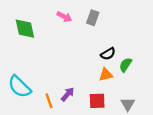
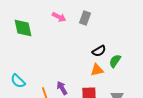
cyan semicircle: (19, 87) -> (18, 81), size x0.7
purple arrow: (68, 94) -> (62, 88), turned -72

